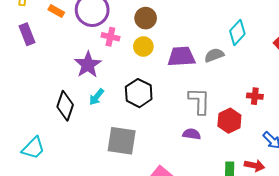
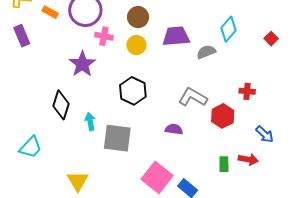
purple trapezoid: (181, 57) -> (176, 36), moved
cyan arrow: (97, 97) -> (90, 122), moved, turned 132
gray L-shape: (199, 101) -> (193, 97), turned -60
purple semicircle: (192, 134) -> (174, 129), moved

